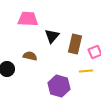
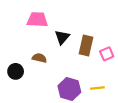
yellow line: (86, 71) -> (97, 88), moved

